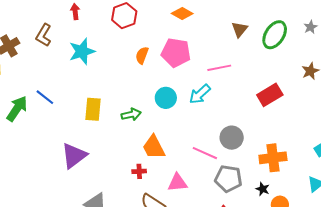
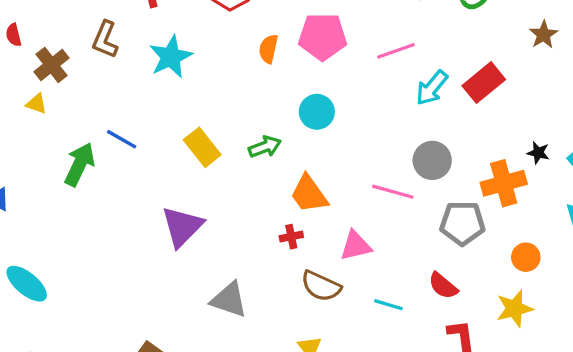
cyan arrow: (200, 94) -> (432, 88), moved
yellow rectangle: (93, 109) -> (202, 147), turned -35
gray pentagon: (228, 179) -> (462, 223), moved
black star: (263, 189) -> (538, 153), moved

